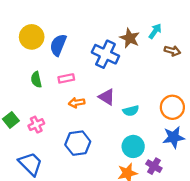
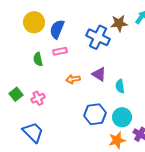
brown star: (130, 38) -> (119, 23), turned -30
pink rectangle: (66, 78) -> (60, 51), moved
cyan semicircle: (131, 111) -> (120, 86), turned 96
blue hexagon: (78, 143) -> (95, 114), moved

